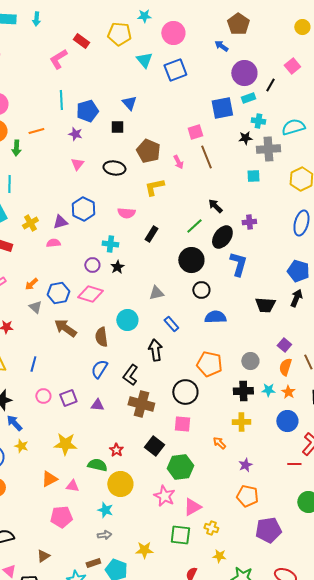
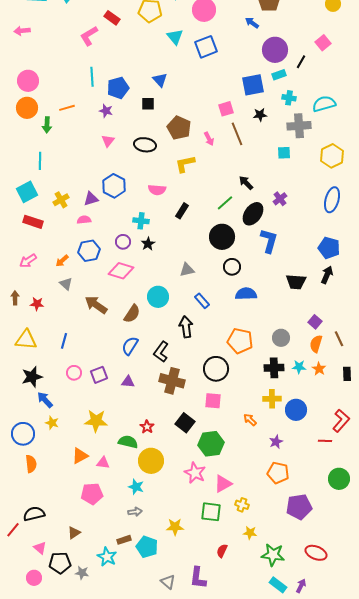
black star: (245, 138) -> (260, 115), moved
purple cross: (249, 222) -> (280, 199), turned -32
blue hexagon: (58, 293) -> (89, 251), moved
brown semicircle: (101, 337) -> (132, 314), turned -138
blue circle: (287, 421) -> (296, 410), moved

